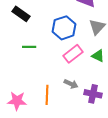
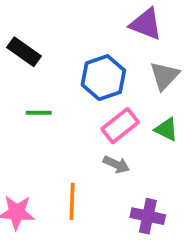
gray arrow: (71, 84) -> (116, 164), moved
purple cross: (93, 94) -> (148, 216), moved

